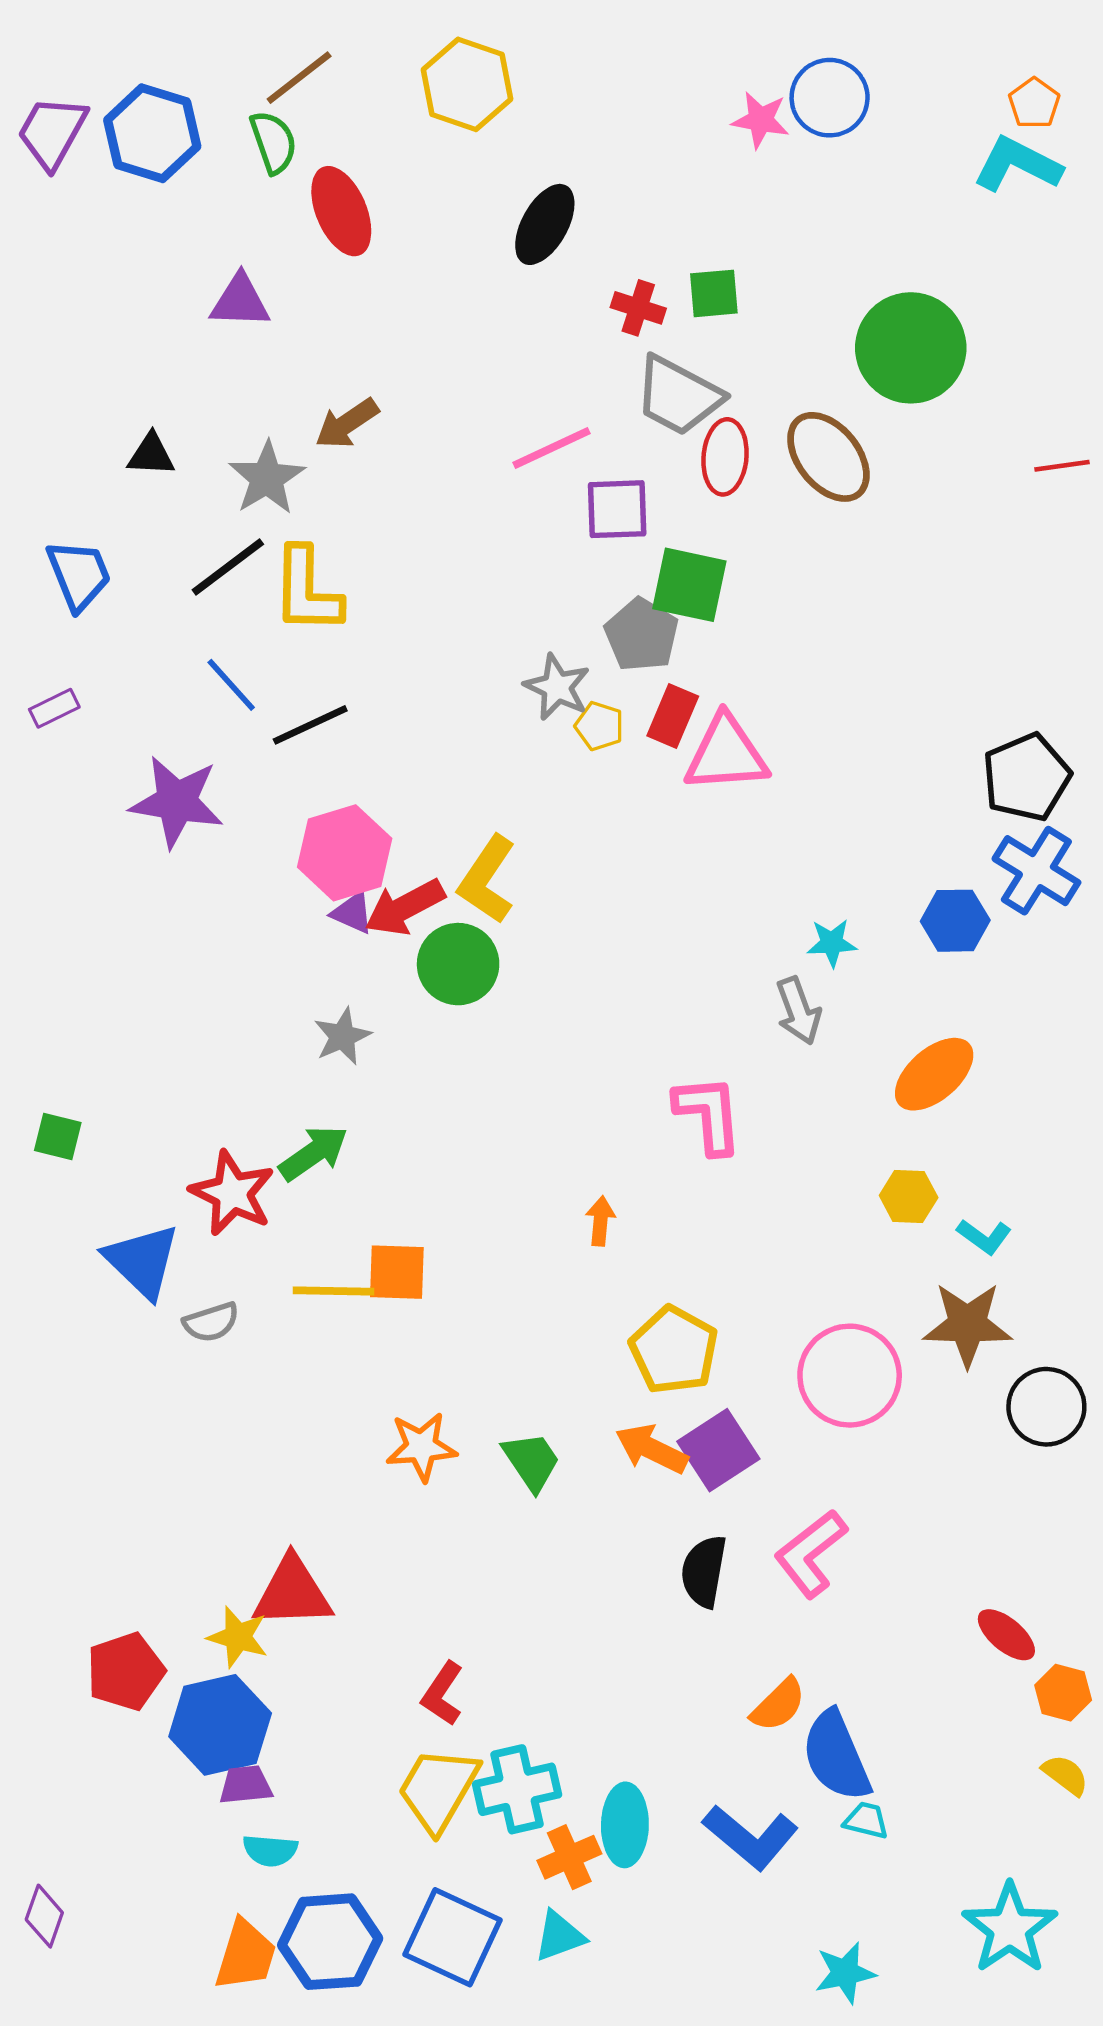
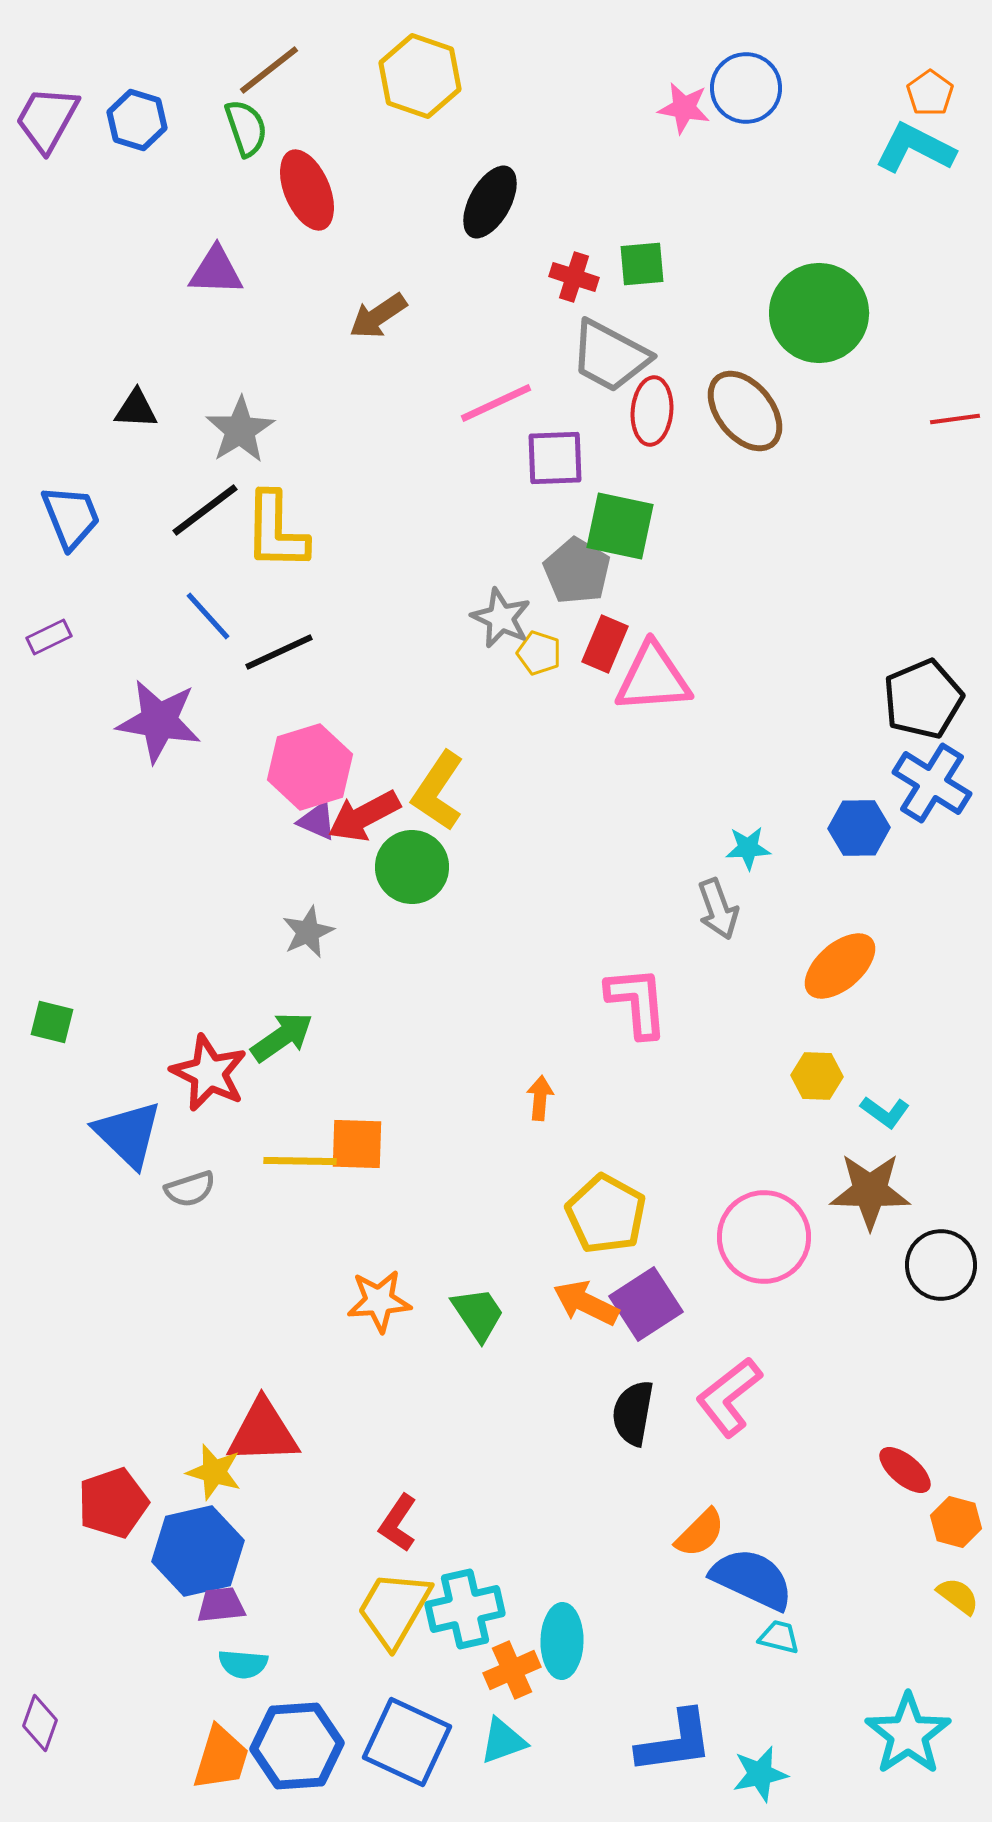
blue hexagon: (152, 133) -> (137, 120), size x0.7
brown arrow: (347, 424) -> (378, 316), moved
blue semicircle: (836, 1756) -> (752, 1579), turned 138
blue L-shape: (751, 1837) -> (675, 1742), moved, turned -48

